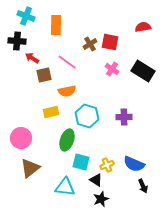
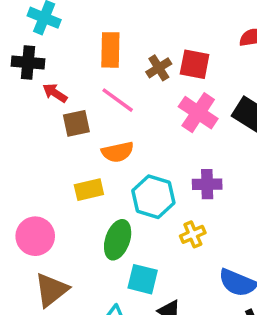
orange rectangle: (56, 25) -> (110, 50), moved
pink cross: (112, 69) -> (198, 113), size x1.5
purple cross: (124, 117) -> (207, 184), moved
yellow cross: (107, 165) -> (193, 234), moved

